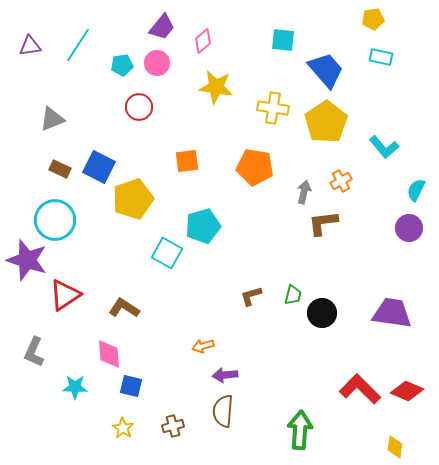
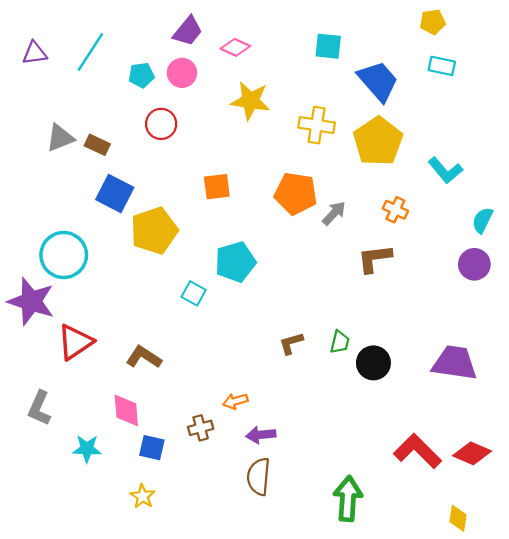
pink diamond: (203, 41) -> (235, 47), turned 65
brown rectangle: (60, 169) -> (97, 145), moved
orange cross: (341, 181) -> (395, 210), turned -35
gray arrow: (304, 192) -> (334, 213), moved, turned 30
cyan square: (167, 253) -> (194, 293), size x0.7
brown cross: (173, 426) -> (201, 428), moved

